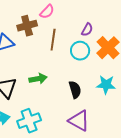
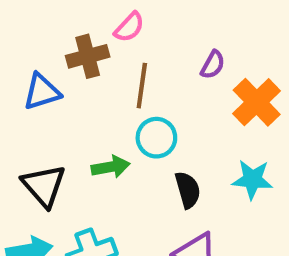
cyan circle: (80, 51) -> (156, 138), moved

